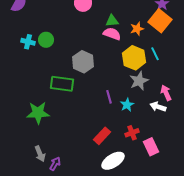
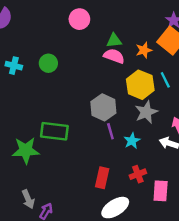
green circle: (46, 40) -> (48, 63), moved
gray hexagon: (83, 62) -> (103, 107), moved
green rectangle: (62, 84) -> (54, 131), moved
red rectangle: (102, 136) -> (102, 178), turned -30
pink rectangle: (151, 147) -> (161, 191), turned 30

